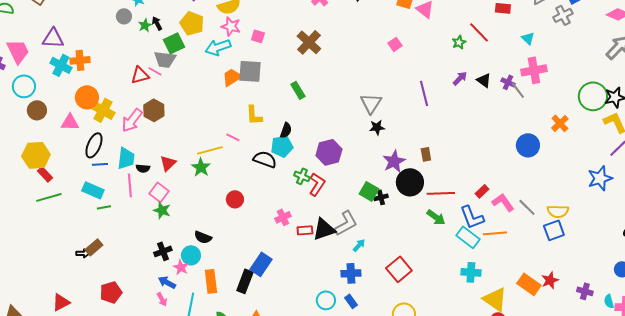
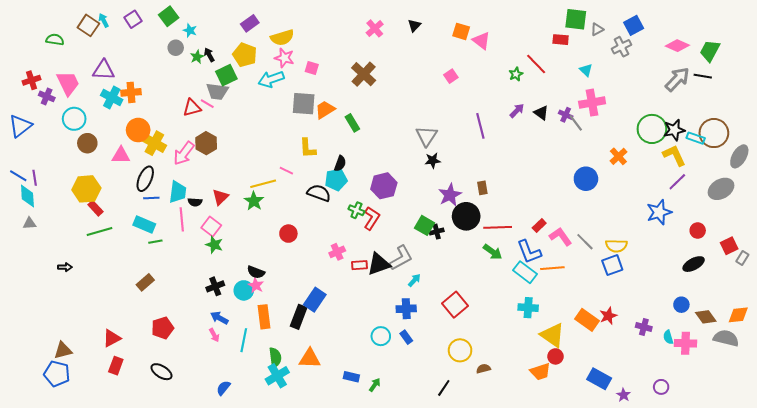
orange trapezoid: (232, 77) -> (325, 110), moved
black arrow: (83, 253) -> (65, 267), moved
pink star: (181, 267) -> (256, 285), moved

